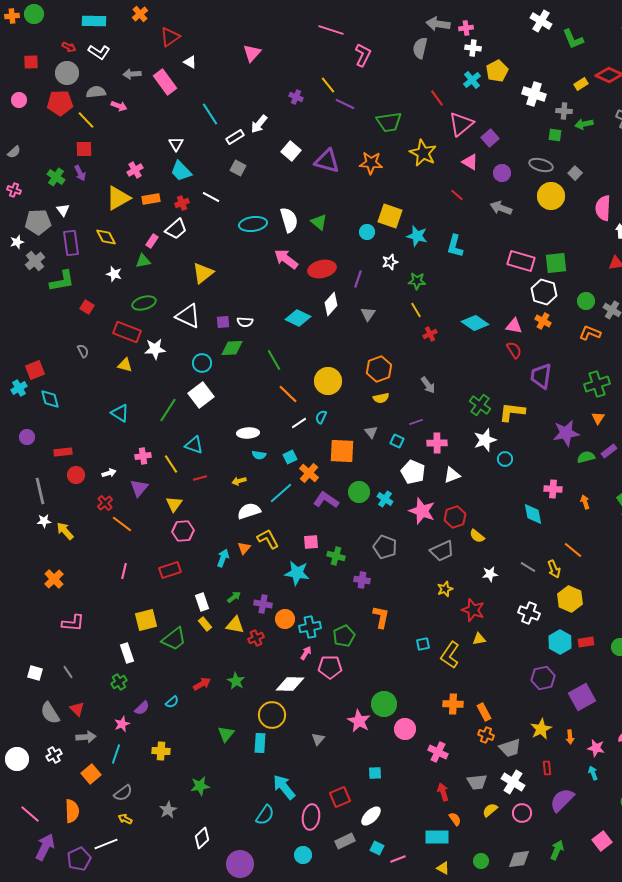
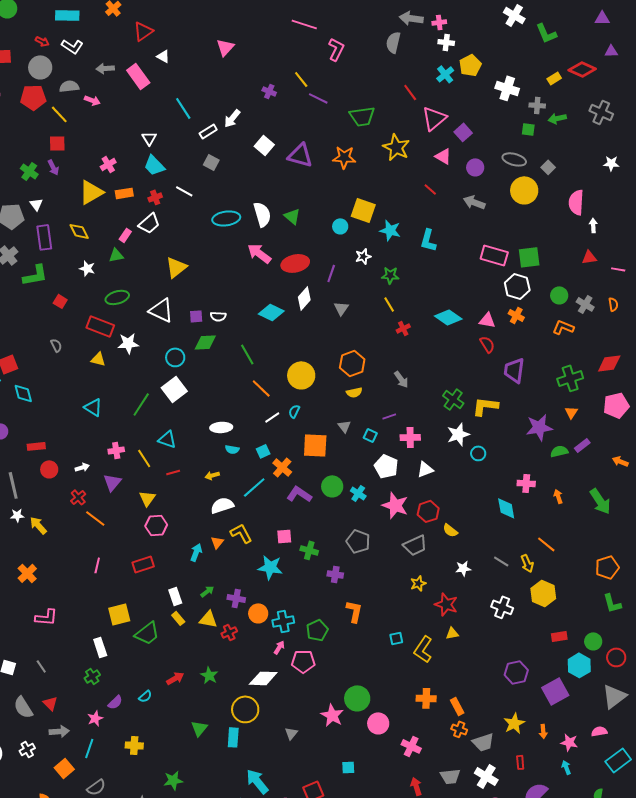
cyan hexagon: (560, 642) -> (579, 665), moved

